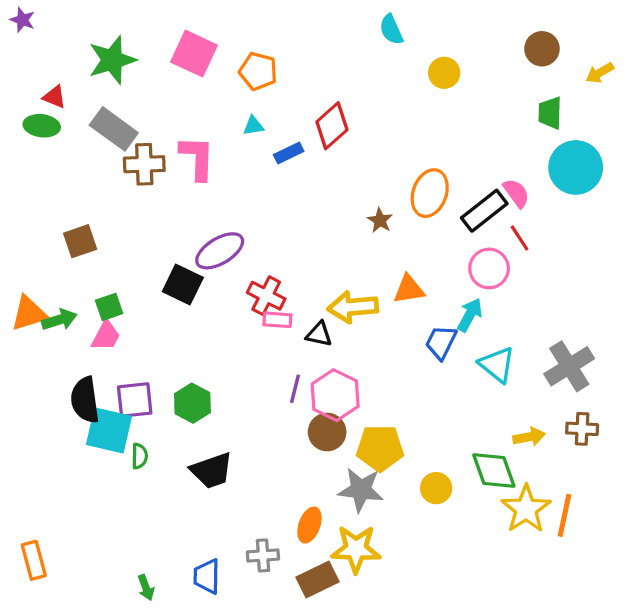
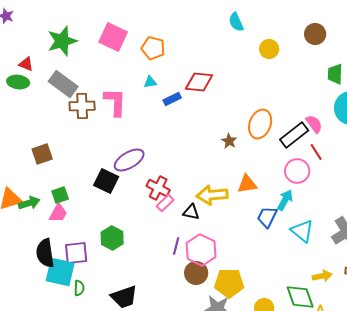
brown circle: (542, 49) -> (315, 34), moved
red diamond: (332, 126) -> (199, 82), turned 48
pink rectangle: (277, 320) -> (165, 203), turned -48
green hexagon: (192, 403) -> (112, 238), moved

